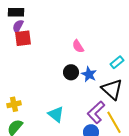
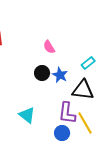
black triangle: (112, 89) -> (83, 90), turned -35
purple L-shape: (96, 112) -> (67, 113), turned -40

